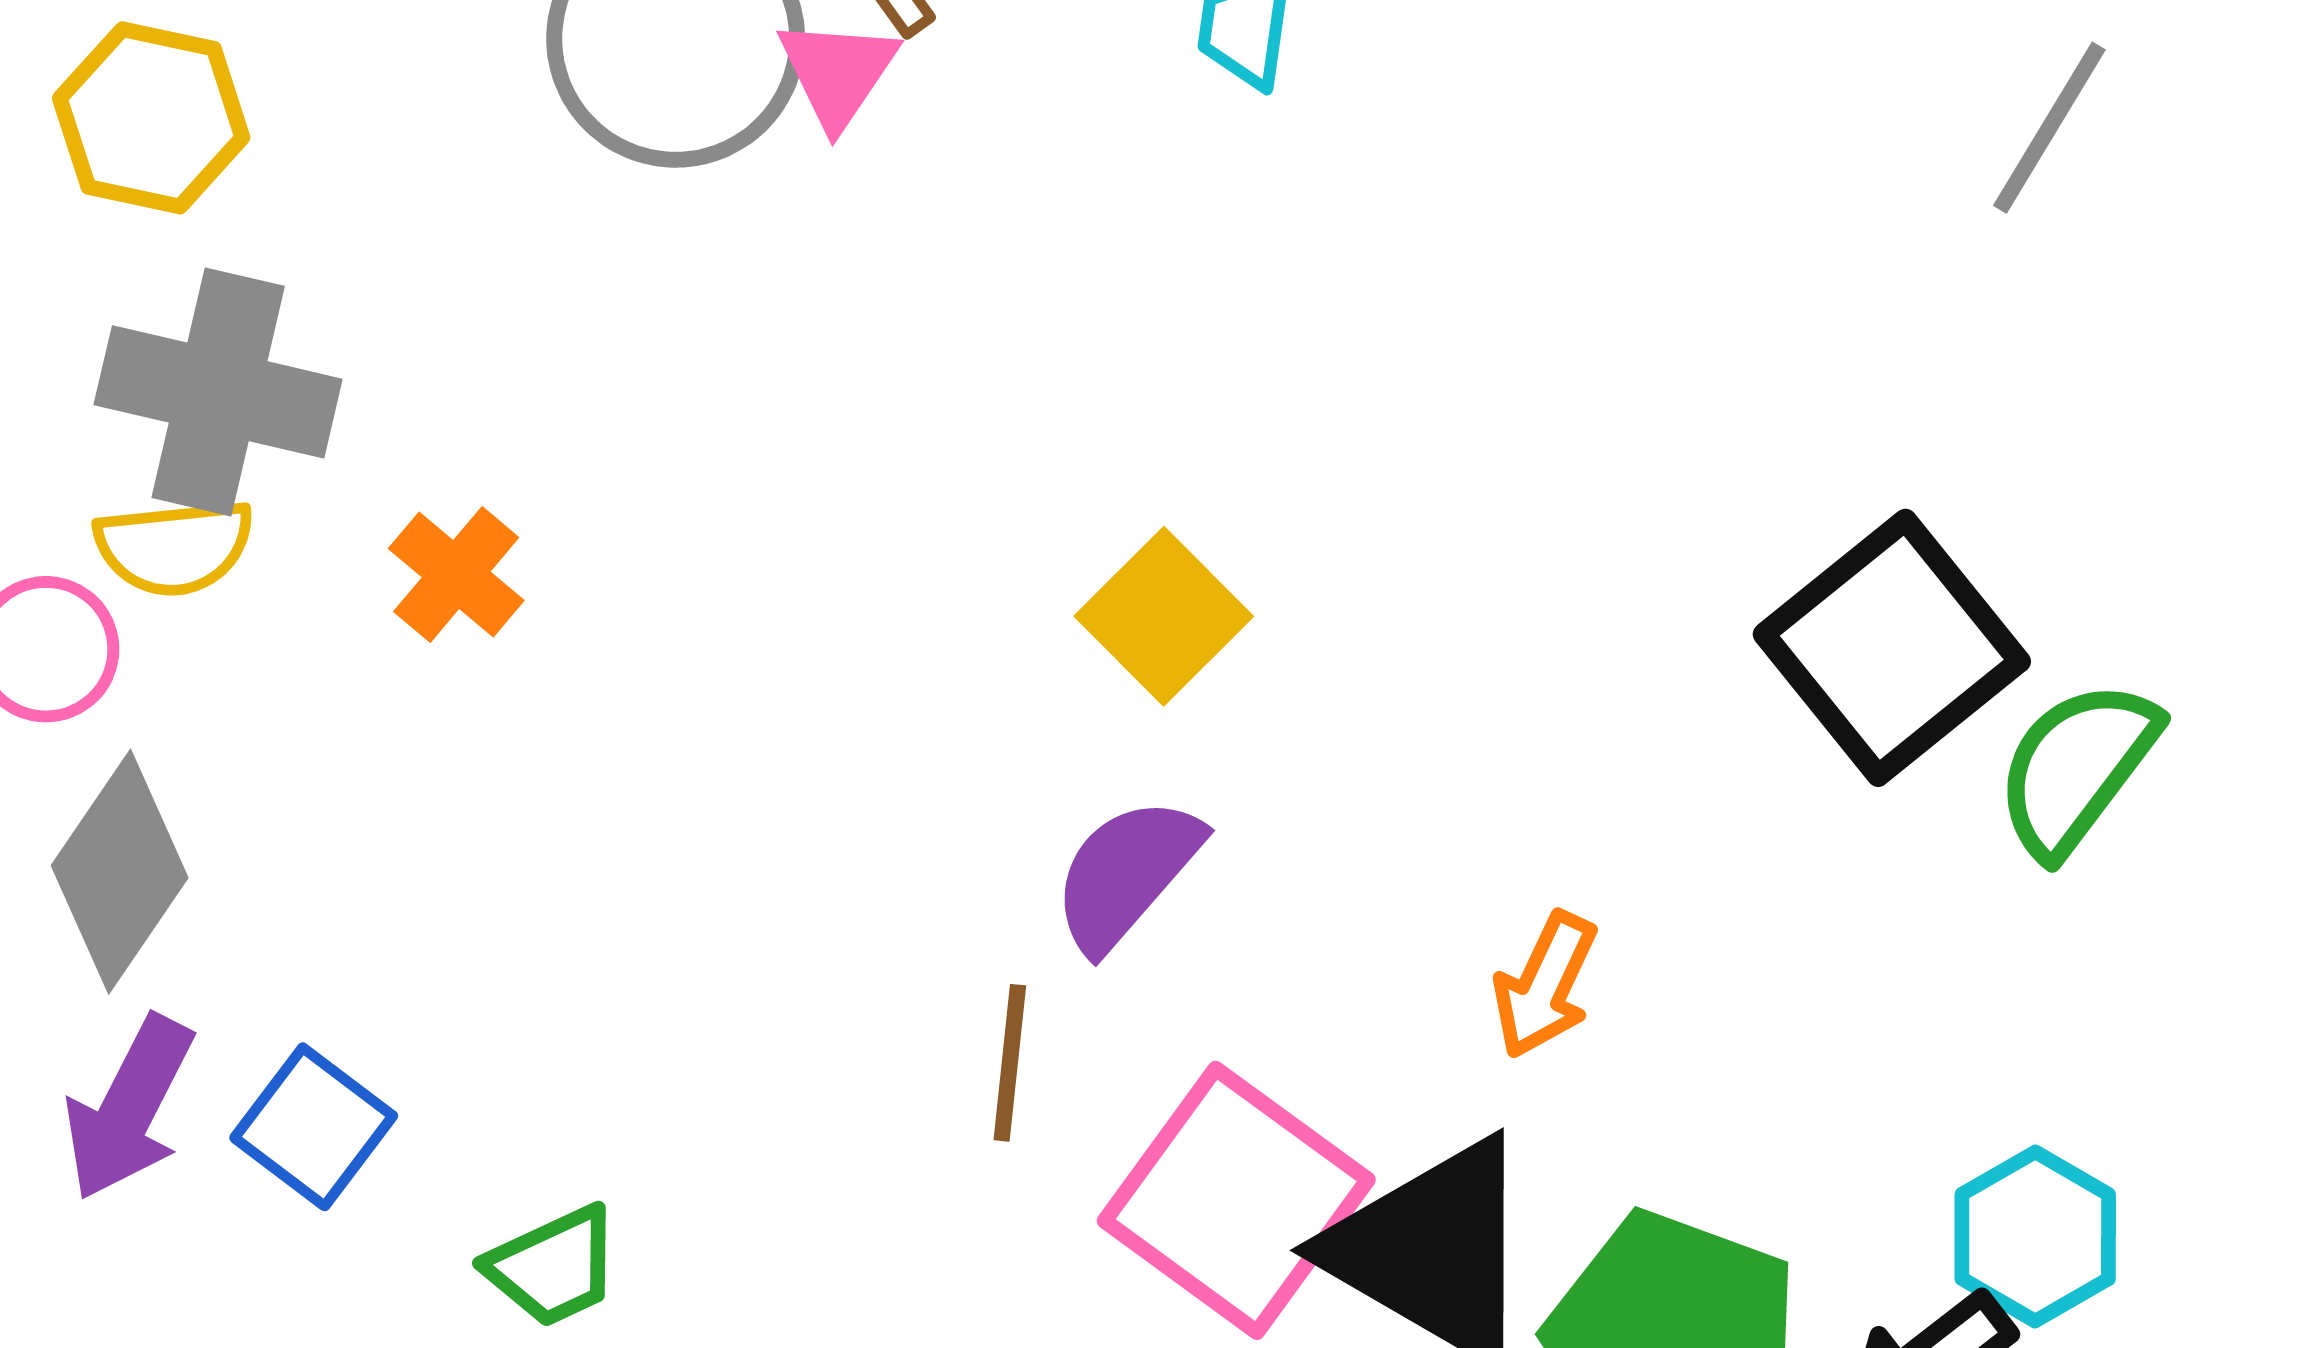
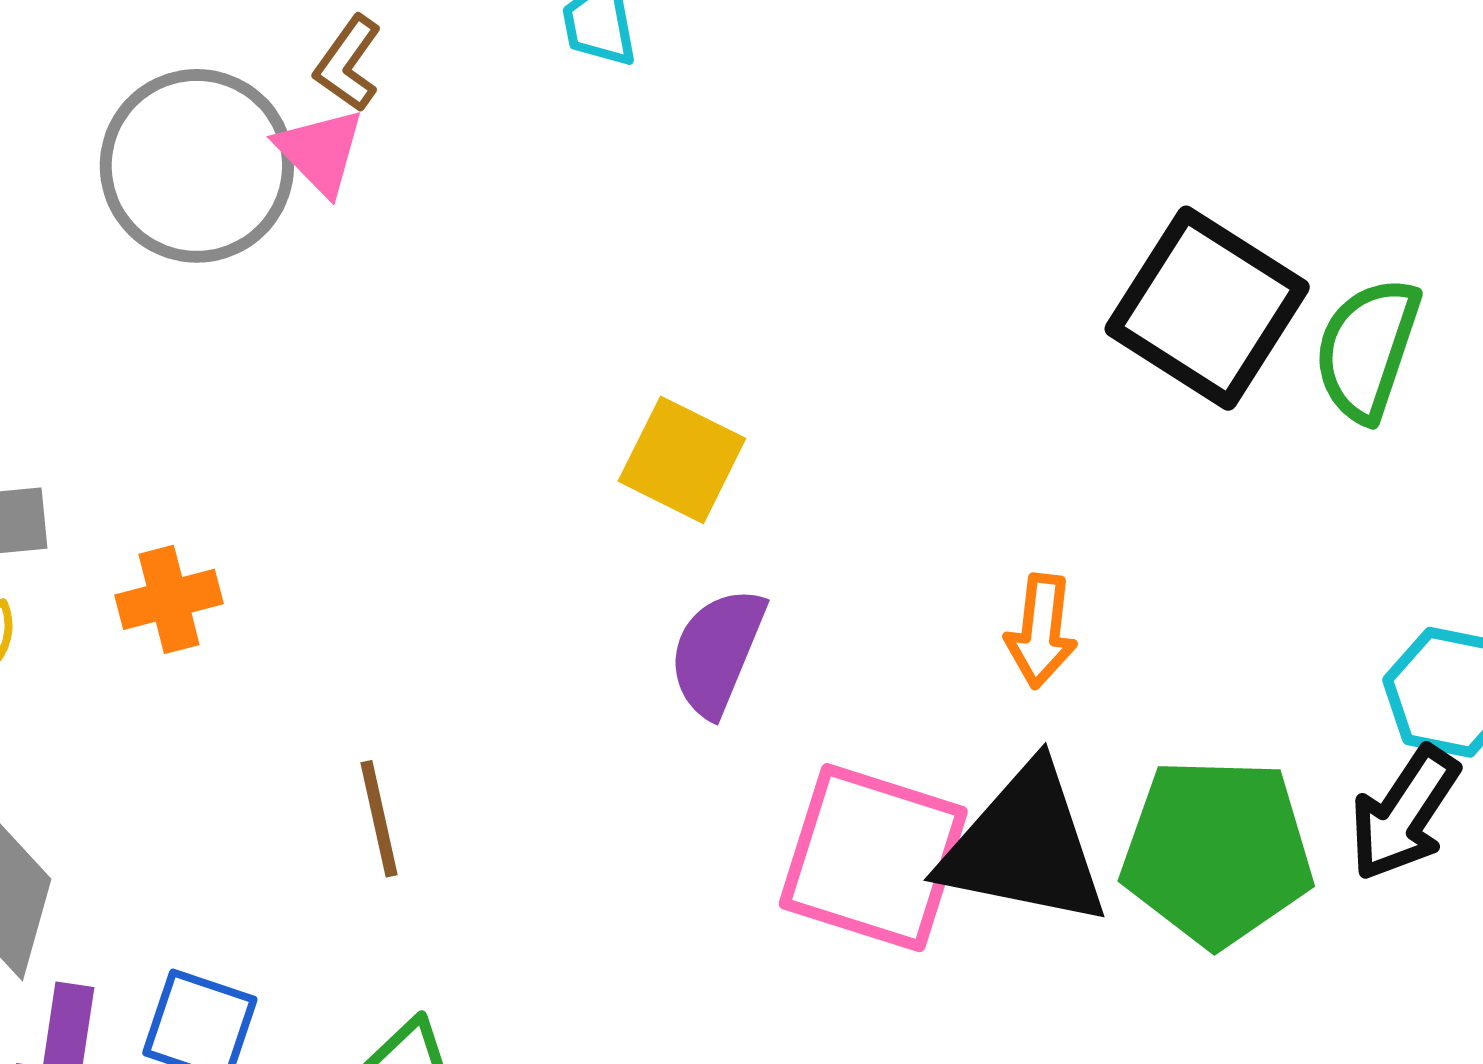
orange cross: (456, 574) -> (169, 599), turned -36
brown line: (1010, 1063) -> (379, 819), moved

